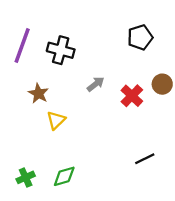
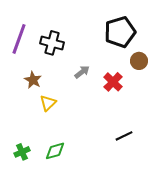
black pentagon: (140, 37) -> (120, 32), size x1.4
brown circle: (162, 84) -> (139, 61), moved

